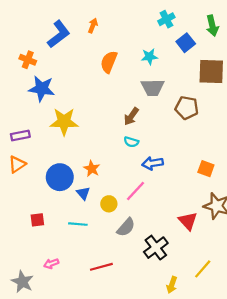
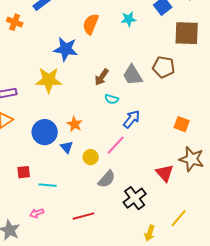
gray trapezoid: (153, 88) -> (133, 75), moved, turned 60
blue star: (42, 89) -> (66, 49), moved
brown arrow: (131, 116) -> (102, 77), moved
blue arrow: (153, 163) -> (132, 119), turned 138
cyan line: (78, 224) -> (48, 185), moved

